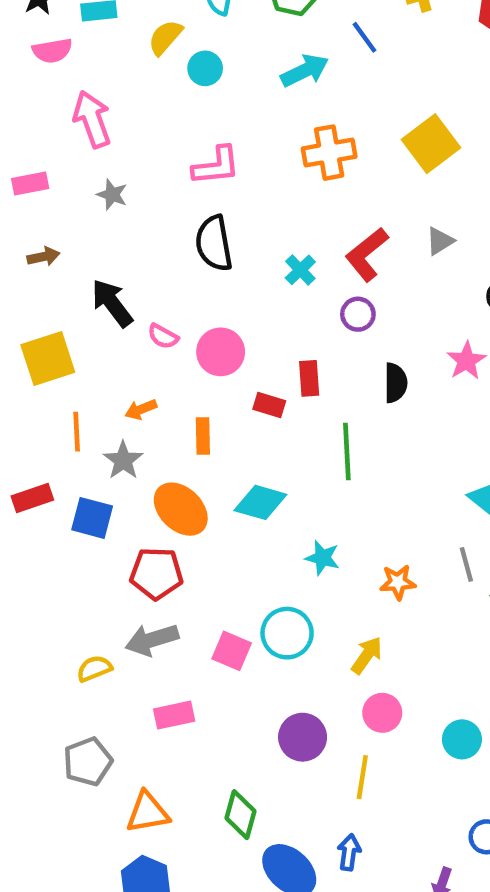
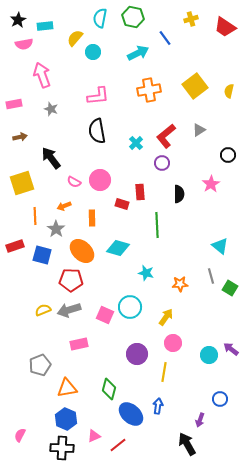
pink semicircle: (163, 336) -> (74, 182), moved
yellow semicircle: (94, 669) -> (43, 310), moved

